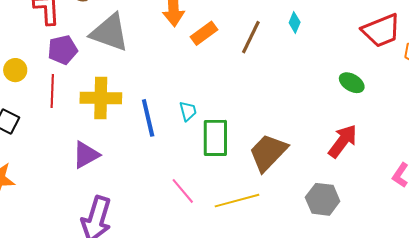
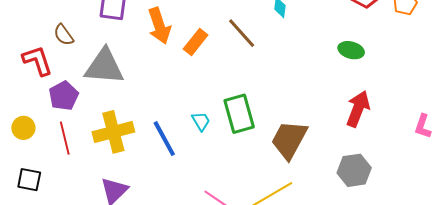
brown line: (251, 37) -> (242, 33), turned -52
green rectangle: (215, 138) -> (239, 114), moved

